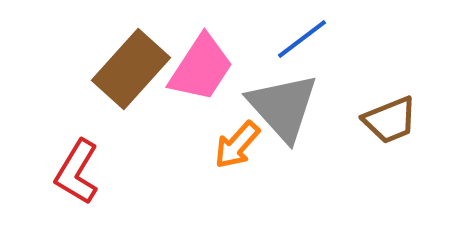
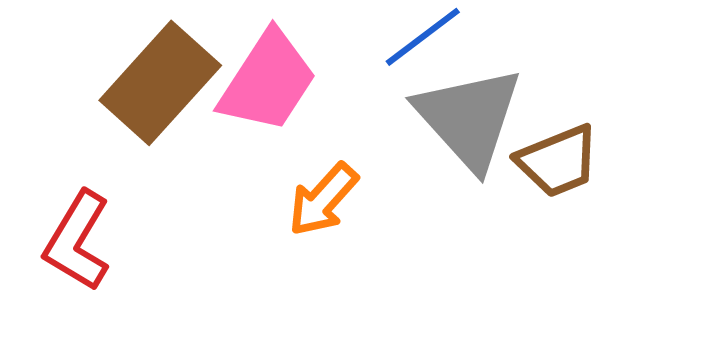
gray triangle: (283, 107) -> (469, 118), moved

